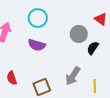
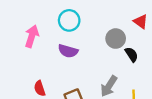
black semicircle: (93, 48) -> (132, 54), turned 112

